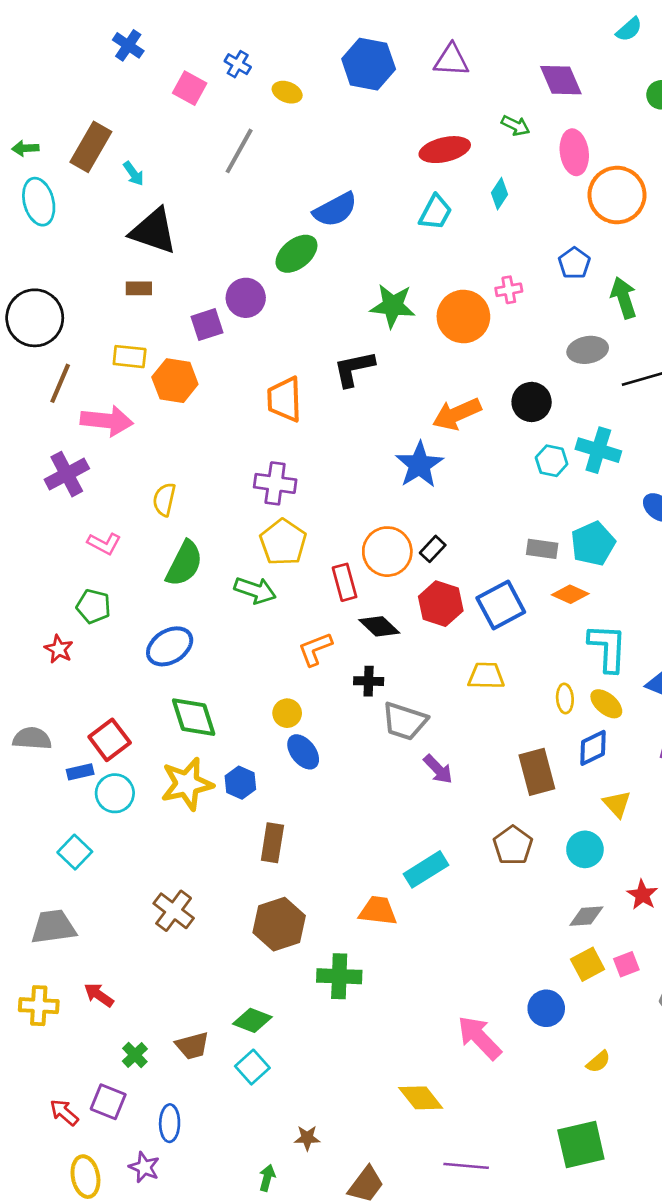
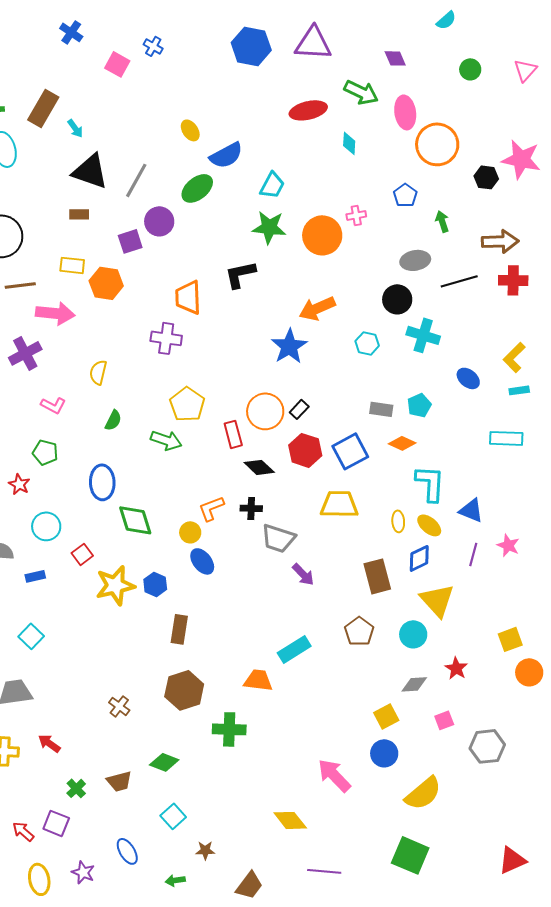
purple triangle: (451, 60) -> (313, 43), size x1.4
purple diamond: (561, 80) -> (395, 58), size x0.7
yellow ellipse: (287, 92) -> (190, 130), moved, turned 35
green arrow: (515, 126) -> (361, 92), size x1.6
gray line: (239, 151) -> (136, 180), moved
cyan diamond: (499, 194) -> (349, 143), turned -30
cyan trapezoid: (435, 212) -> (272, 185), moved
green arrow: (624, 298) -> (442, 221), size x0.7
brown line: (60, 383) -> (20, 285), turned 60
black circle: (532, 402) -> (397, 299), moved
cyan hexagon: (552, 461) -> (367, 343), moved
purple cross: (275, 483) -> (166, 338), moved
cyan pentagon: (593, 544) -> (419, 405), size x0.7
green semicircle: (184, 564) -> (113, 420), size x0.6
blue ellipse: (170, 646) -> (102, 482), turned -60
orange L-shape: (315, 649) -> (211, 508), moved
yellow trapezoid: (486, 676) -> (339, 504), size x1.4
green diamond: (194, 717) -> (135, 520), moved
red square: (110, 740) -> (82, 554), moved, size x0.7
cyan circle: (115, 793) -> (46, 526), moved
yellow triangle: (617, 804) -> (437, 600), size x1.6
brown cross: (174, 911) -> (119, 706), moved, size x0.7
yellow square: (588, 964) -> (386, 716), moved
yellow semicircle: (598, 1062) -> (423, 793), size x2.0
cyan square: (252, 1067) -> (173, 816), moved
blue ellipse: (170, 1123) -> (127, 851), moved, turned -32
green square: (581, 1145) -> (410, 855), turned 36
green arrow: (267, 1178) -> (175, 880), turned -114

